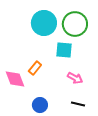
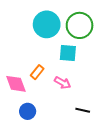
pink arrow: (75, 78) -> (63, 83), moved
blue circle: (40, 105) -> (28, 111), moved

